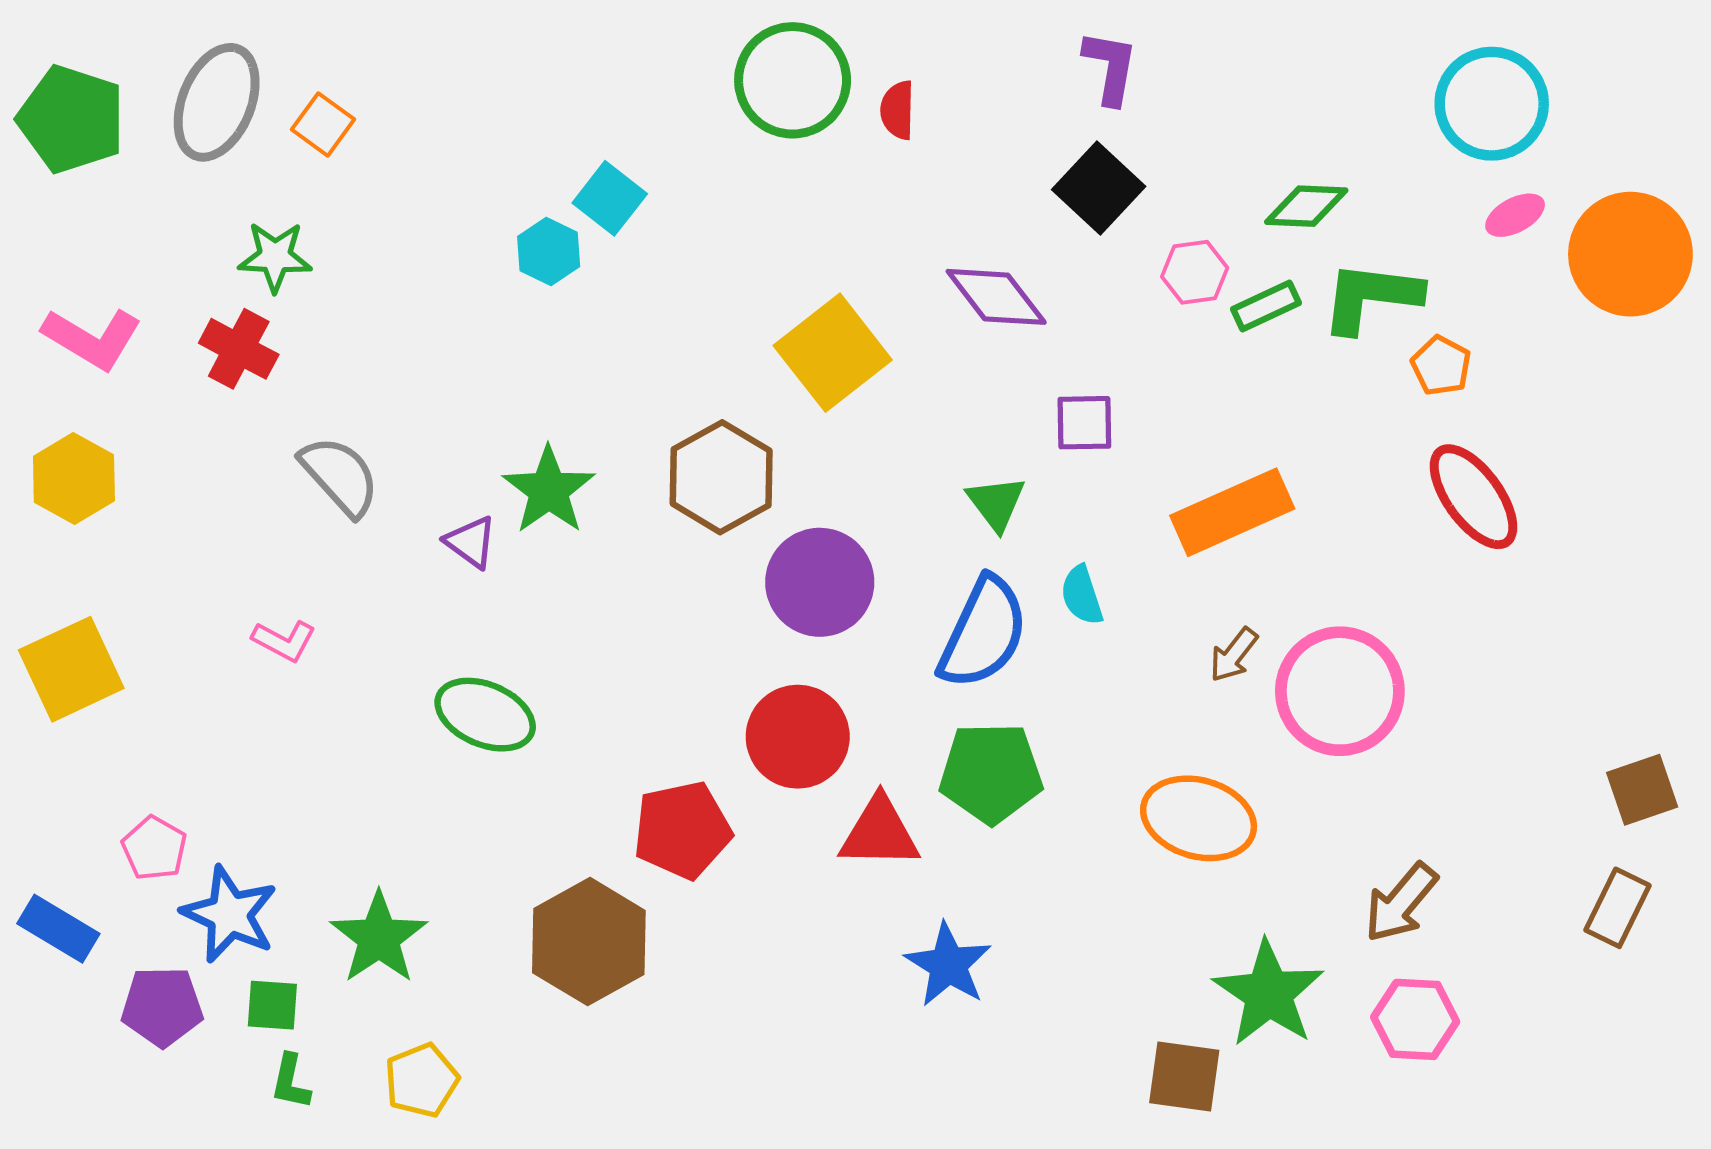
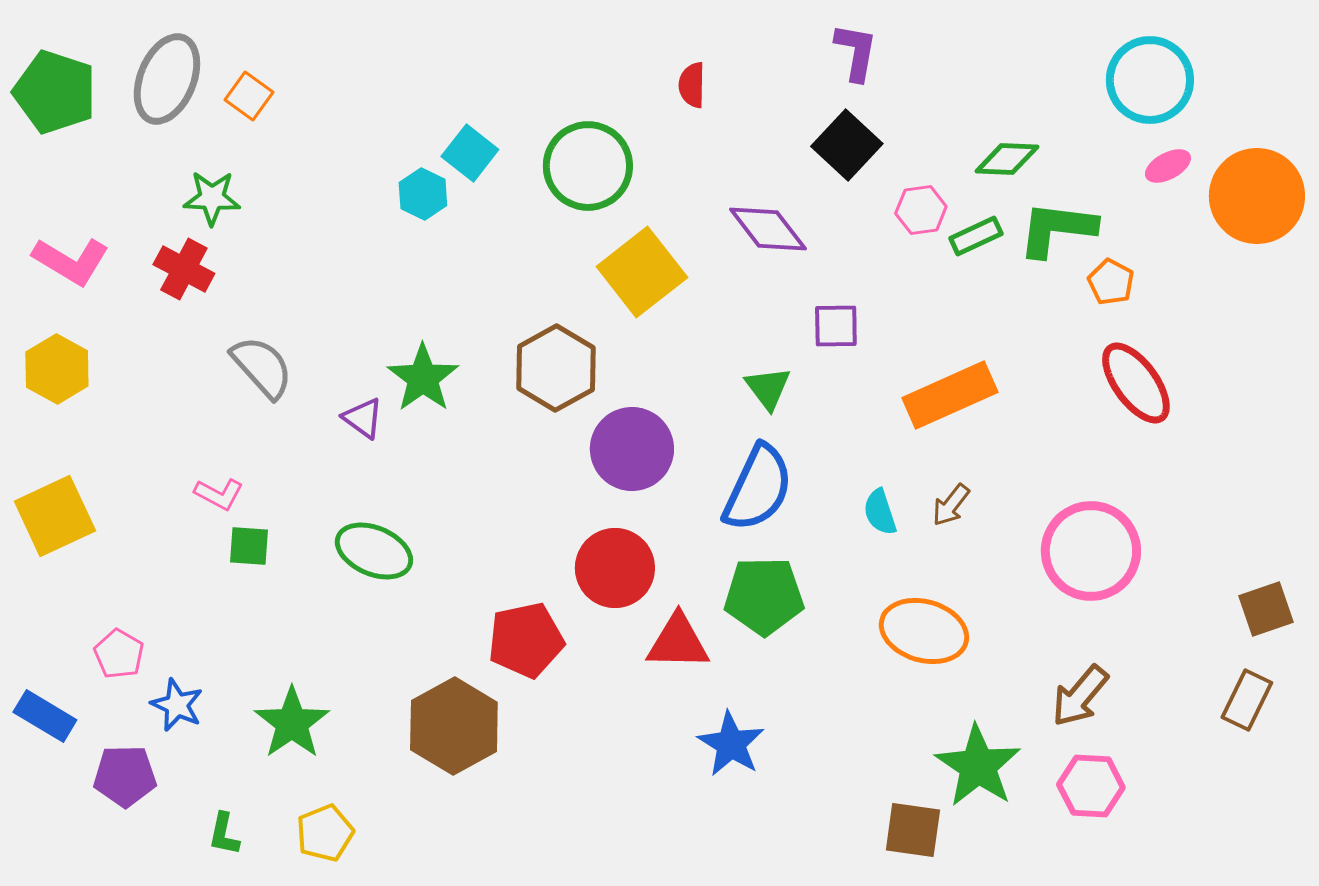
green circle: (793, 80) -> (588, 166), moved
cyan semicircle: (1082, 595) -> (880, 512), moved
pink circle: (1340, 691) -> (1091, 551), moved
blue star: (230, 914) -> (177, 705), size x0.7
green square: (272, 1005) -> (249, 546), moved

